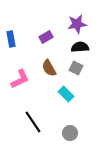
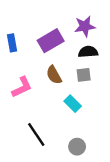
purple rectangle: (46, 37) -> (51, 41), size x1.6
gray square: (76, 68) -> (84, 75), turned -32

